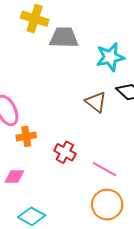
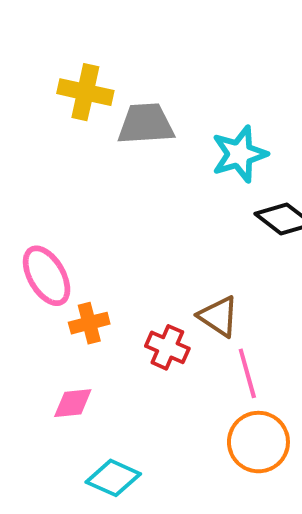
brown triangle: (96, 102) -> (218, 316), moved
pink line: (104, 169) -> (247, 373), turned 50

